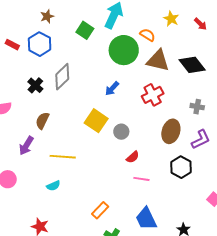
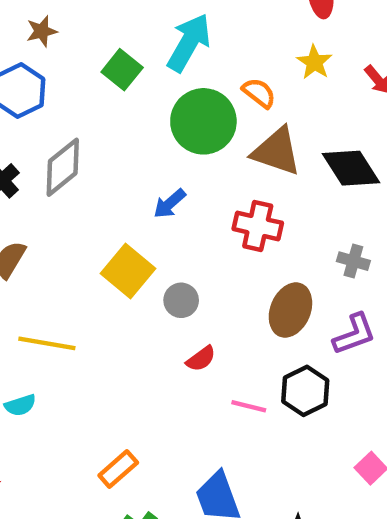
red cross: (153, 95) -> (258, 226), turned 35
pink line: (141, 179) -> (249, 406), moved

